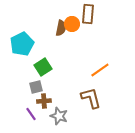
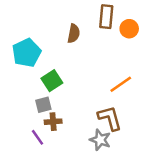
orange circle: (72, 24) -> (129, 29), moved
gray star: (59, 116) -> (100, 140), moved

